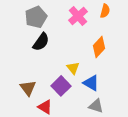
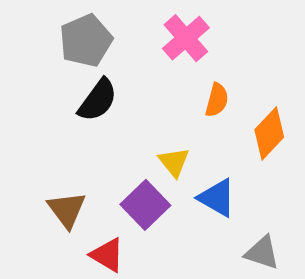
orange semicircle: (105, 11) -> (217, 100), moved
orange diamond: (99, 47) -> (269, 133), moved
gray triangle: (96, 106) -> (262, 253), moved

